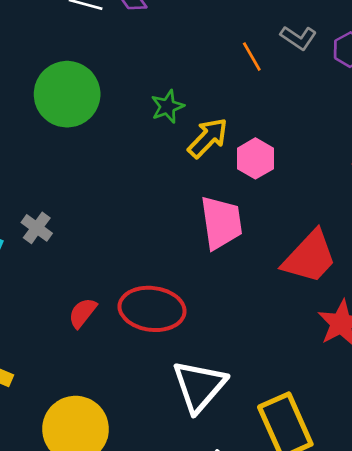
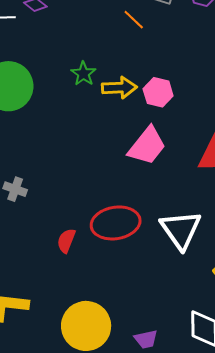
yellow arrow: (208, 138) -> (119, 88), turned 60
pink trapezoid: (221, 223) -> (147, 146), turned 63
white triangle: (199, 386) -> (181, 230), moved

